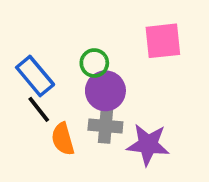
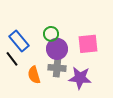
pink square: (163, 41) -> (88, 44), moved
black line: (39, 109) -> (12, 59), moved

